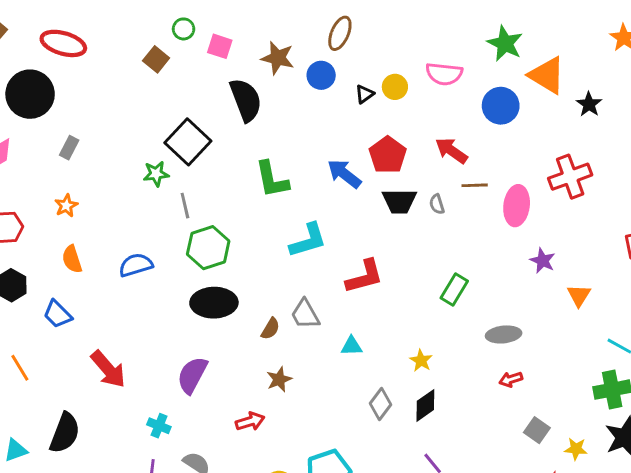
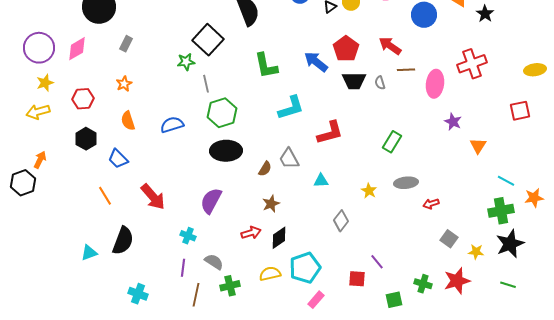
gray ellipse: (504, 334) -> (406, 183), moved
orange line: (20, 368) -> (105, 196), moved
black diamond: (425, 405) -> (279, 238), moved

